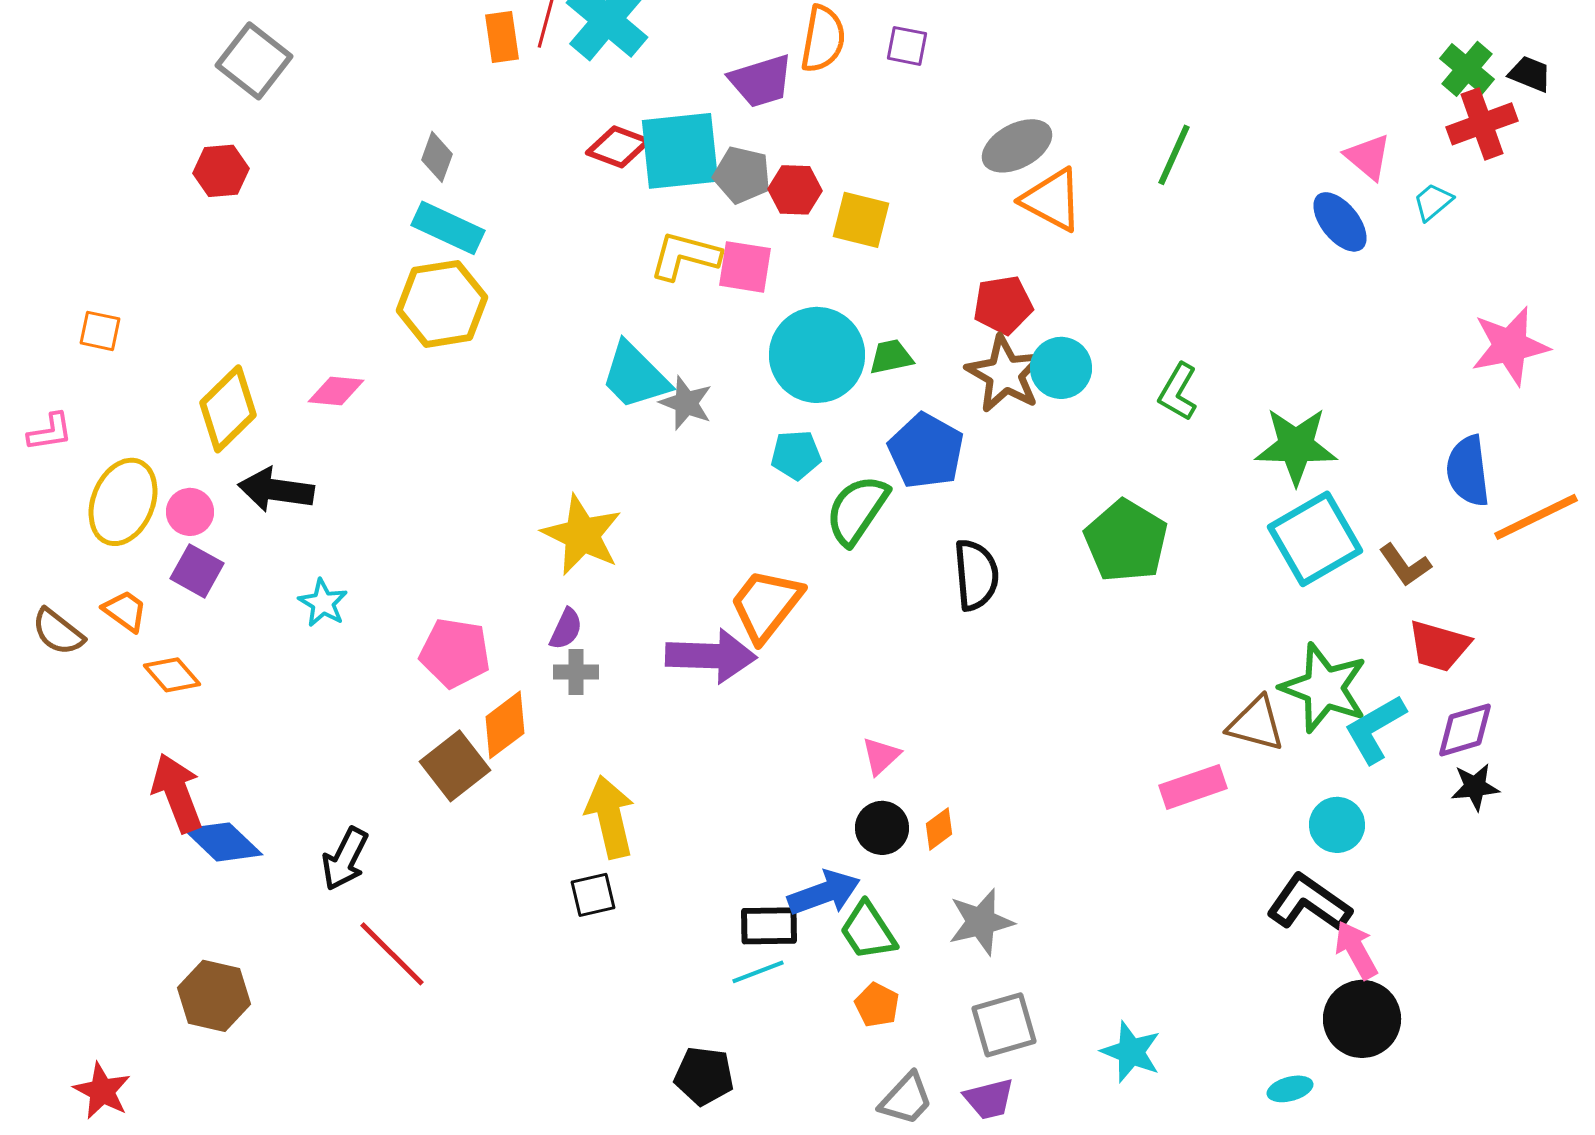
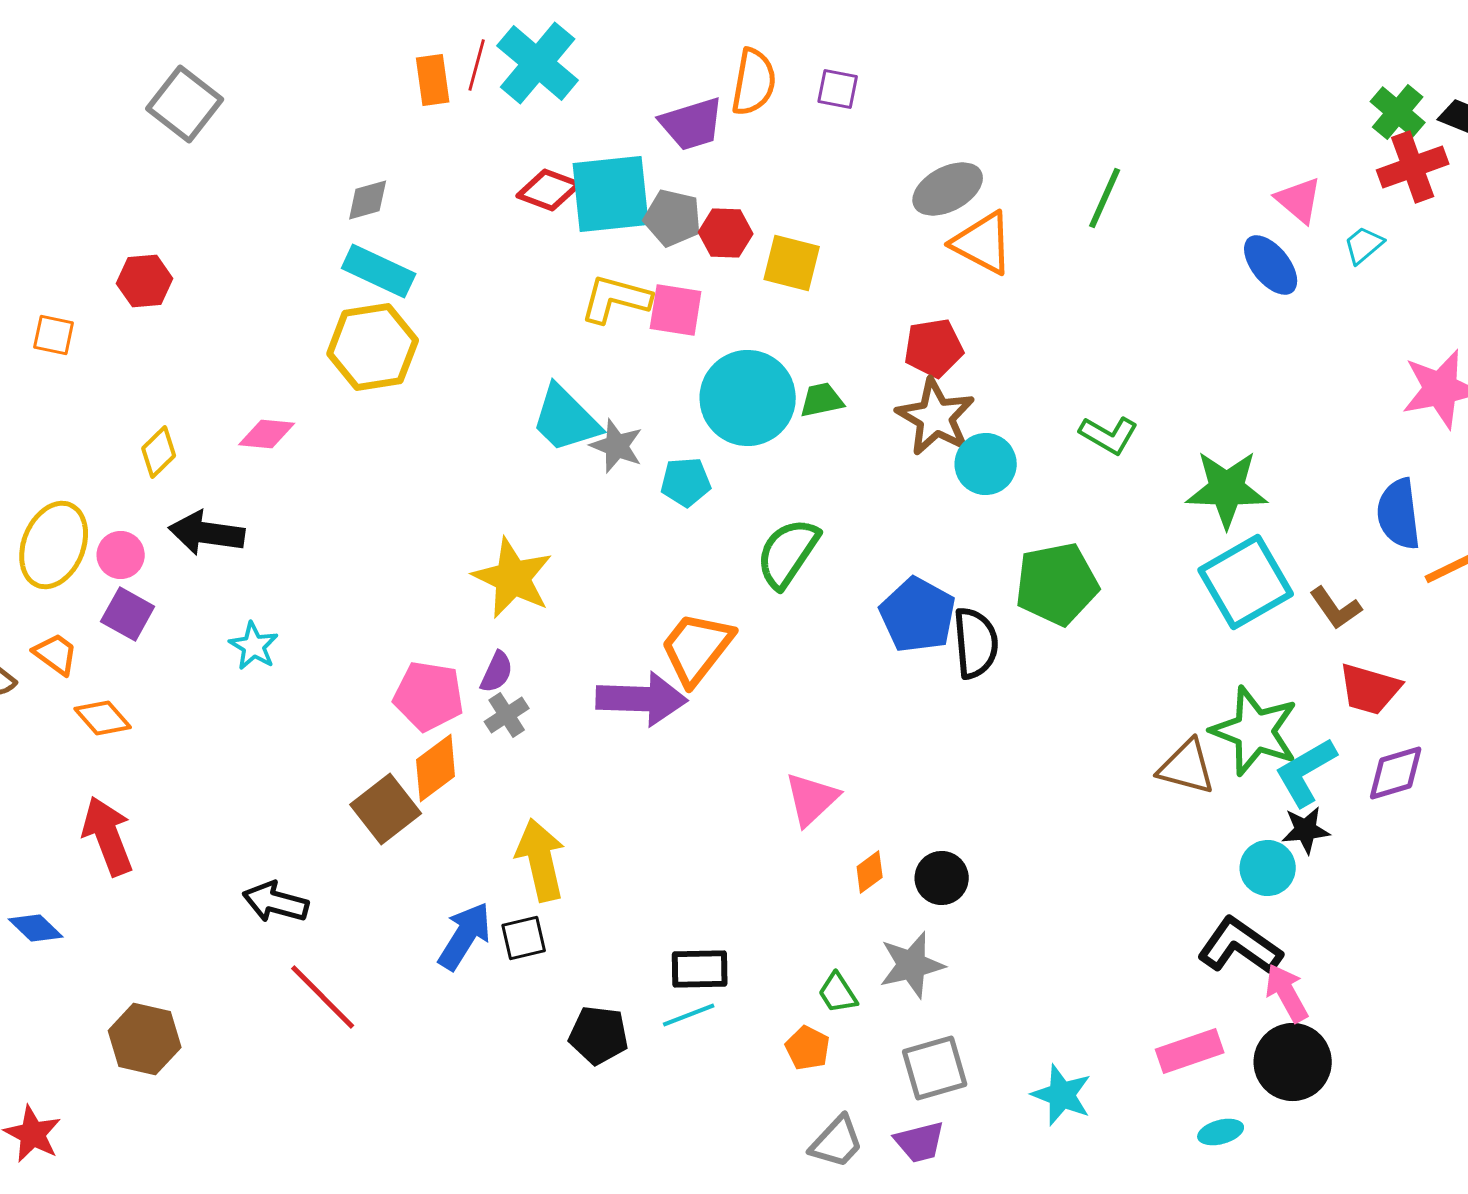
gray diamond: (437, 157) -> (368, 200), turned 54
red hexagon: (221, 171) -> (145, 281), moved
orange square: (100, 331) -> (54, 335), moved
cyan circle: (1061, 368) -> (986, 464), moved
green L-shape: (1178, 392) -> (1109, 435), turned -90
yellow diamond: (228, 409) -> (159, 452), size x0.6
blue pentagon: (926, 451) -> (918, 615), moved
cyan pentagon: (796, 455) -> (686, 482), moved
green pentagon: (1126, 541) -> (1057, 584), turned 30
black semicircle: (976, 575) -> (976, 643), moved
pink pentagon: (455, 653) -> (429, 696), moved
gray cross: (576, 672) -> (507, 715), turned -33
pink triangle: (881, 756) -> (812, 799), size x1.4
pink rectangle: (1193, 787) -> (1190, 1051), moved
black star: (1475, 787) -> (1306, 830), moved
black circle: (882, 828) -> (942, 878), moved
blue diamond: (223, 842) -> (36, 928), moved, size x0.7
black arrow: (345, 859) -> (276, 902), turned 78
blue arrow: (824, 893) -> (465, 936), moved, turned -38
green trapezoid: (868, 931) -> (838, 993), moved, size x0.7
black pentagon: (704, 1076) -> (599, 1035), moved

